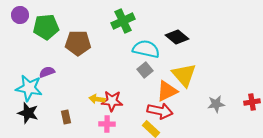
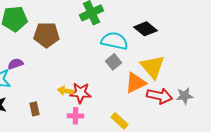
red arrow: (160, 111) -> (160, 96), moved

